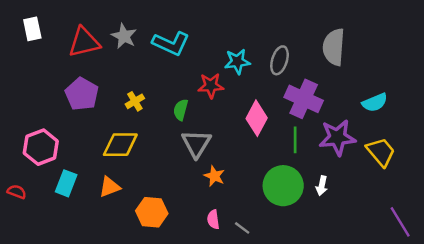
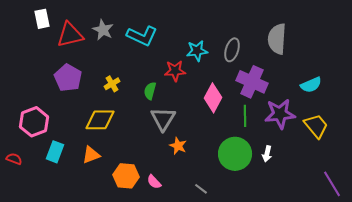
white rectangle: (32, 29) -> (42, 19), moved
pink semicircle: (213, 219) -> (154, 182), moved, turned -35

